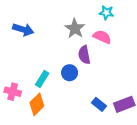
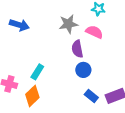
gray star: (75, 28) -> (68, 24), turned 30
blue circle: (70, 73) -> (83, 70), moved

